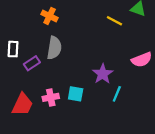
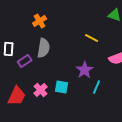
orange cross: (50, 16) -> (40, 21), turned 32
yellow line: (114, 21) -> (92, 38), moved
pink cross: (51, 97) -> (41, 90), turned -32

